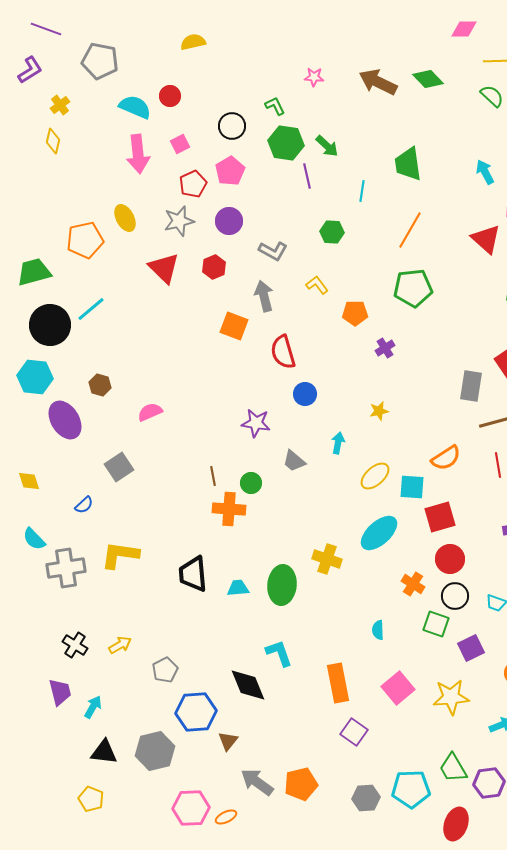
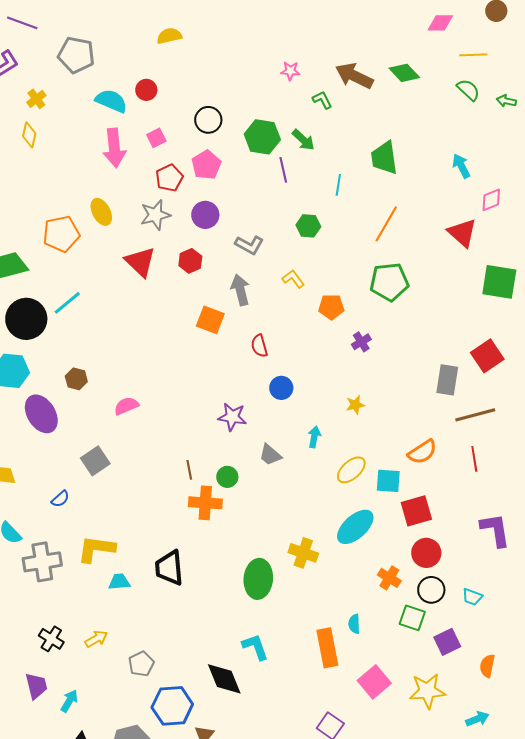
green L-shape: (275, 106) -> (322, 100), moved
red semicircle: (283, 352) -> (259, 346), size x0.7
cyan trapezoid: (238, 588) -> (119, 582), moved
orange rectangle: (338, 683) -> (327, 648), moved

